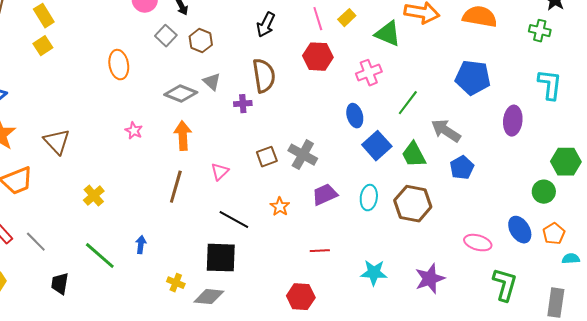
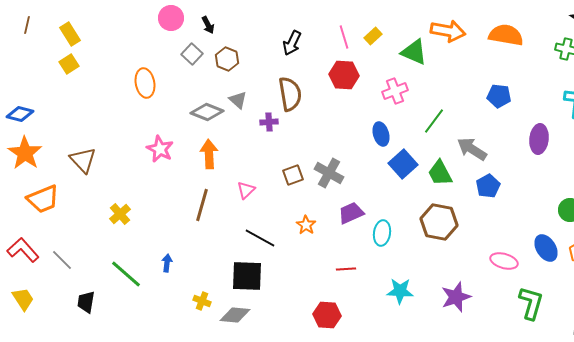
blue pentagon: (473, 78) -> (499, 96), size x0.7
pink star: (134, 131) -> (160, 149), size x1.5
cyan ellipse: (369, 198) -> (382, 233), moved

